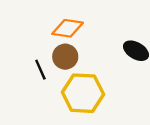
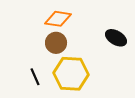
black line: (40, 70) -> (35, 77), moved

